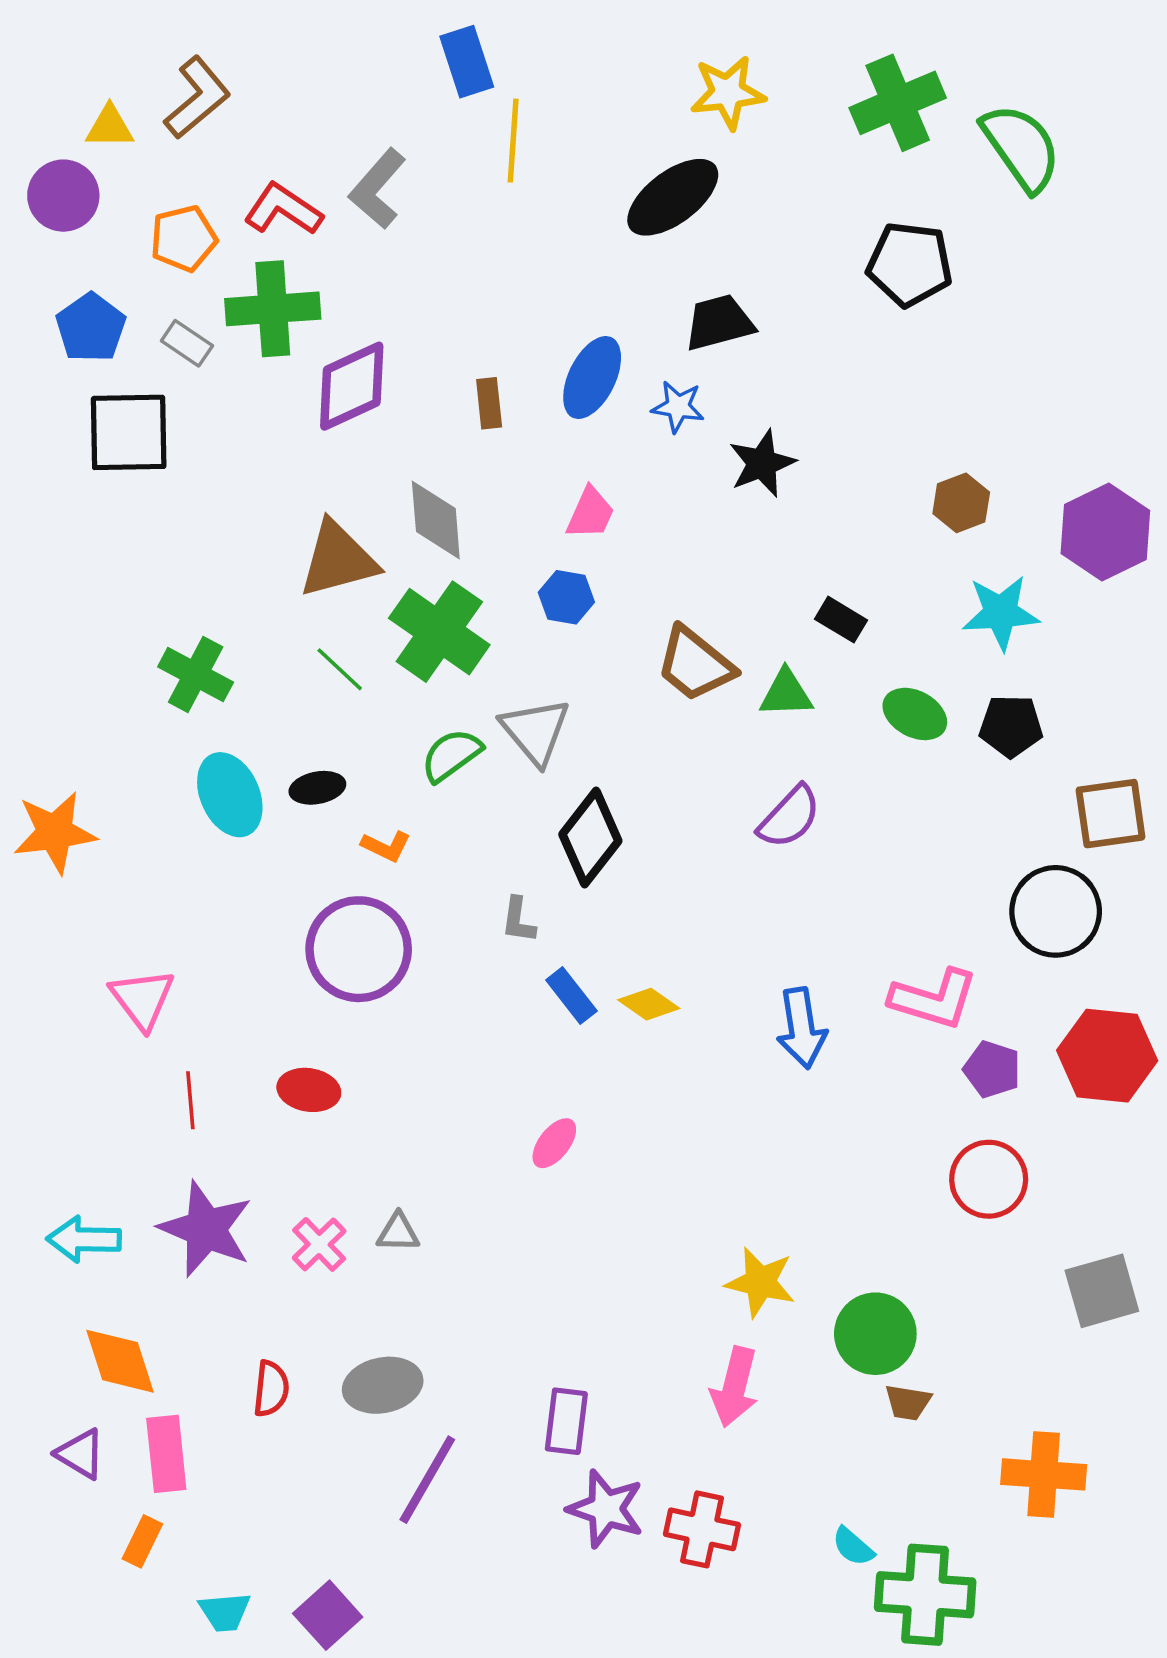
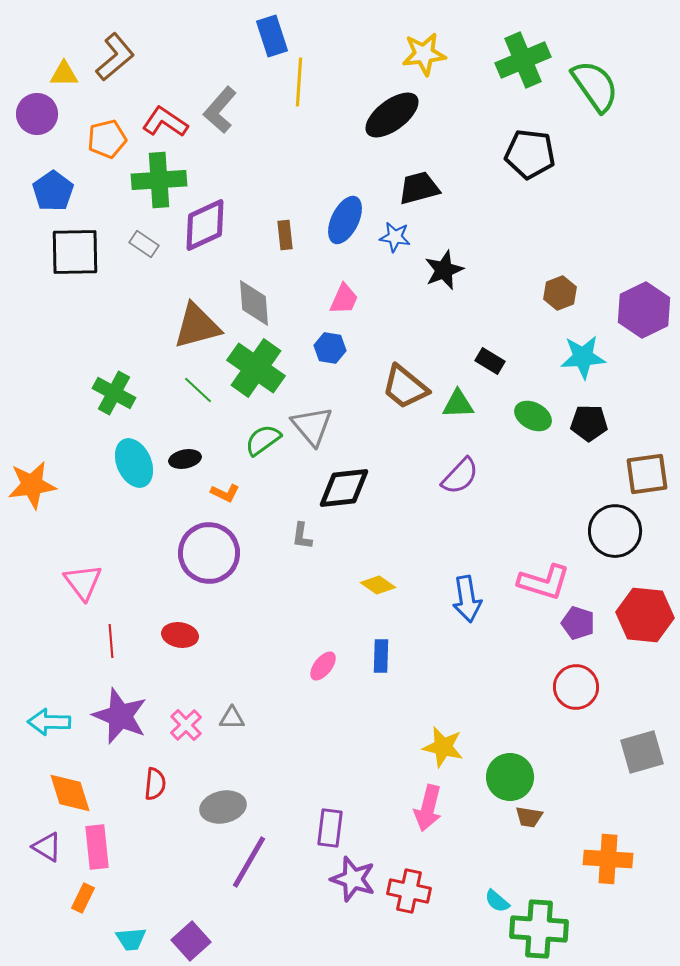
gray rectangle: (187, 343) -> (144, 244), moved
black diamond: (590, 838) -> (344, 488), turned 46
blue rectangle: (571, 996) -> (381, 656), moved, turned 40
red semicircle: (271, 1389) -> (155, 784), moved

